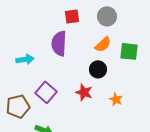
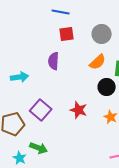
purple semicircle: (59, 43) -> (54, 61), size x0.7
black circle: (98, 69) -> (107, 87), moved

